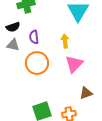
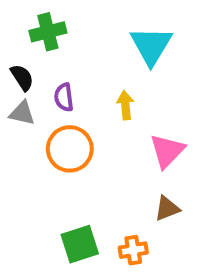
black semicircle: (13, 27) -> (22, 77), turned -104
pink triangle: (74, 64) -> (167, 151), moved

